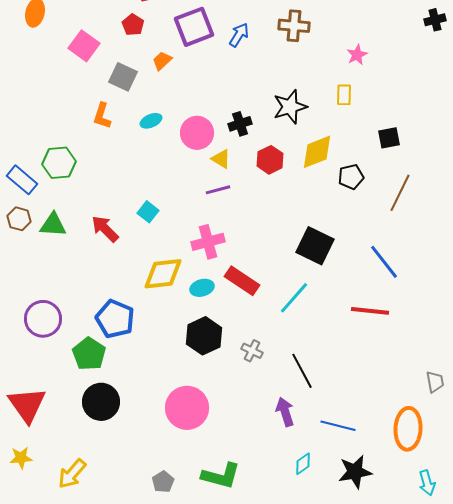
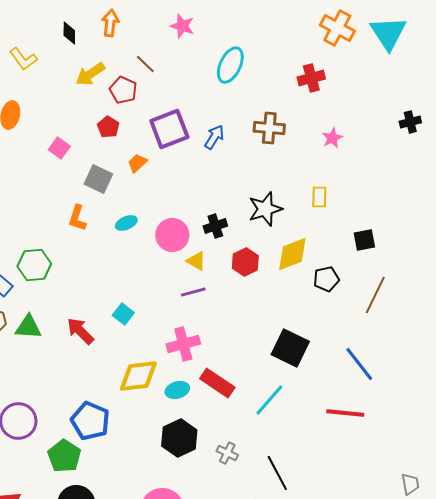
pink square: (84, 46) -> (59, 148), size x0.7
pink star: (357, 55) -> (332, 138), moved

